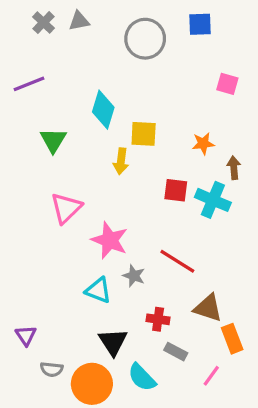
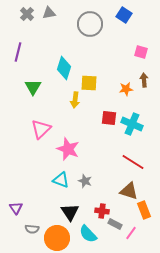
blue square: (200, 24) -> (124, 15), turned 35
purple line: (29, 84) -> (18, 52), turned -54
brown arrow: (234, 168) -> (144, 80), moved
red line: (177, 261) -> (133, 162), moved
gray star: (134, 276) -> (85, 181), moved
red cross: (158, 319) -> (102, 211), moved
gray rectangle: (176, 352) -> (115, 224), moved

